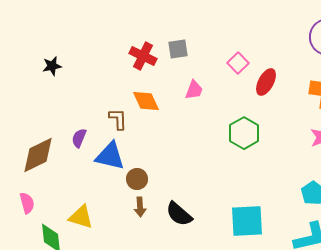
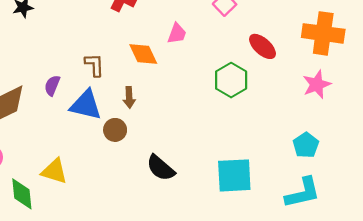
red ellipse: (266, 82) -> (263, 46), moved, turned -76
orange diamond: (146, 101) -> (143, 54), moved
brown arrow: (140, 207) -> (129, 97), moved

